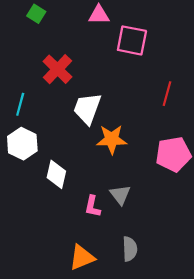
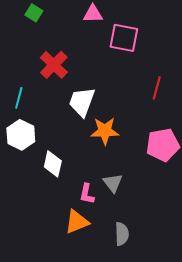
orange triangle: (82, 257) -> (77, 222), moved

